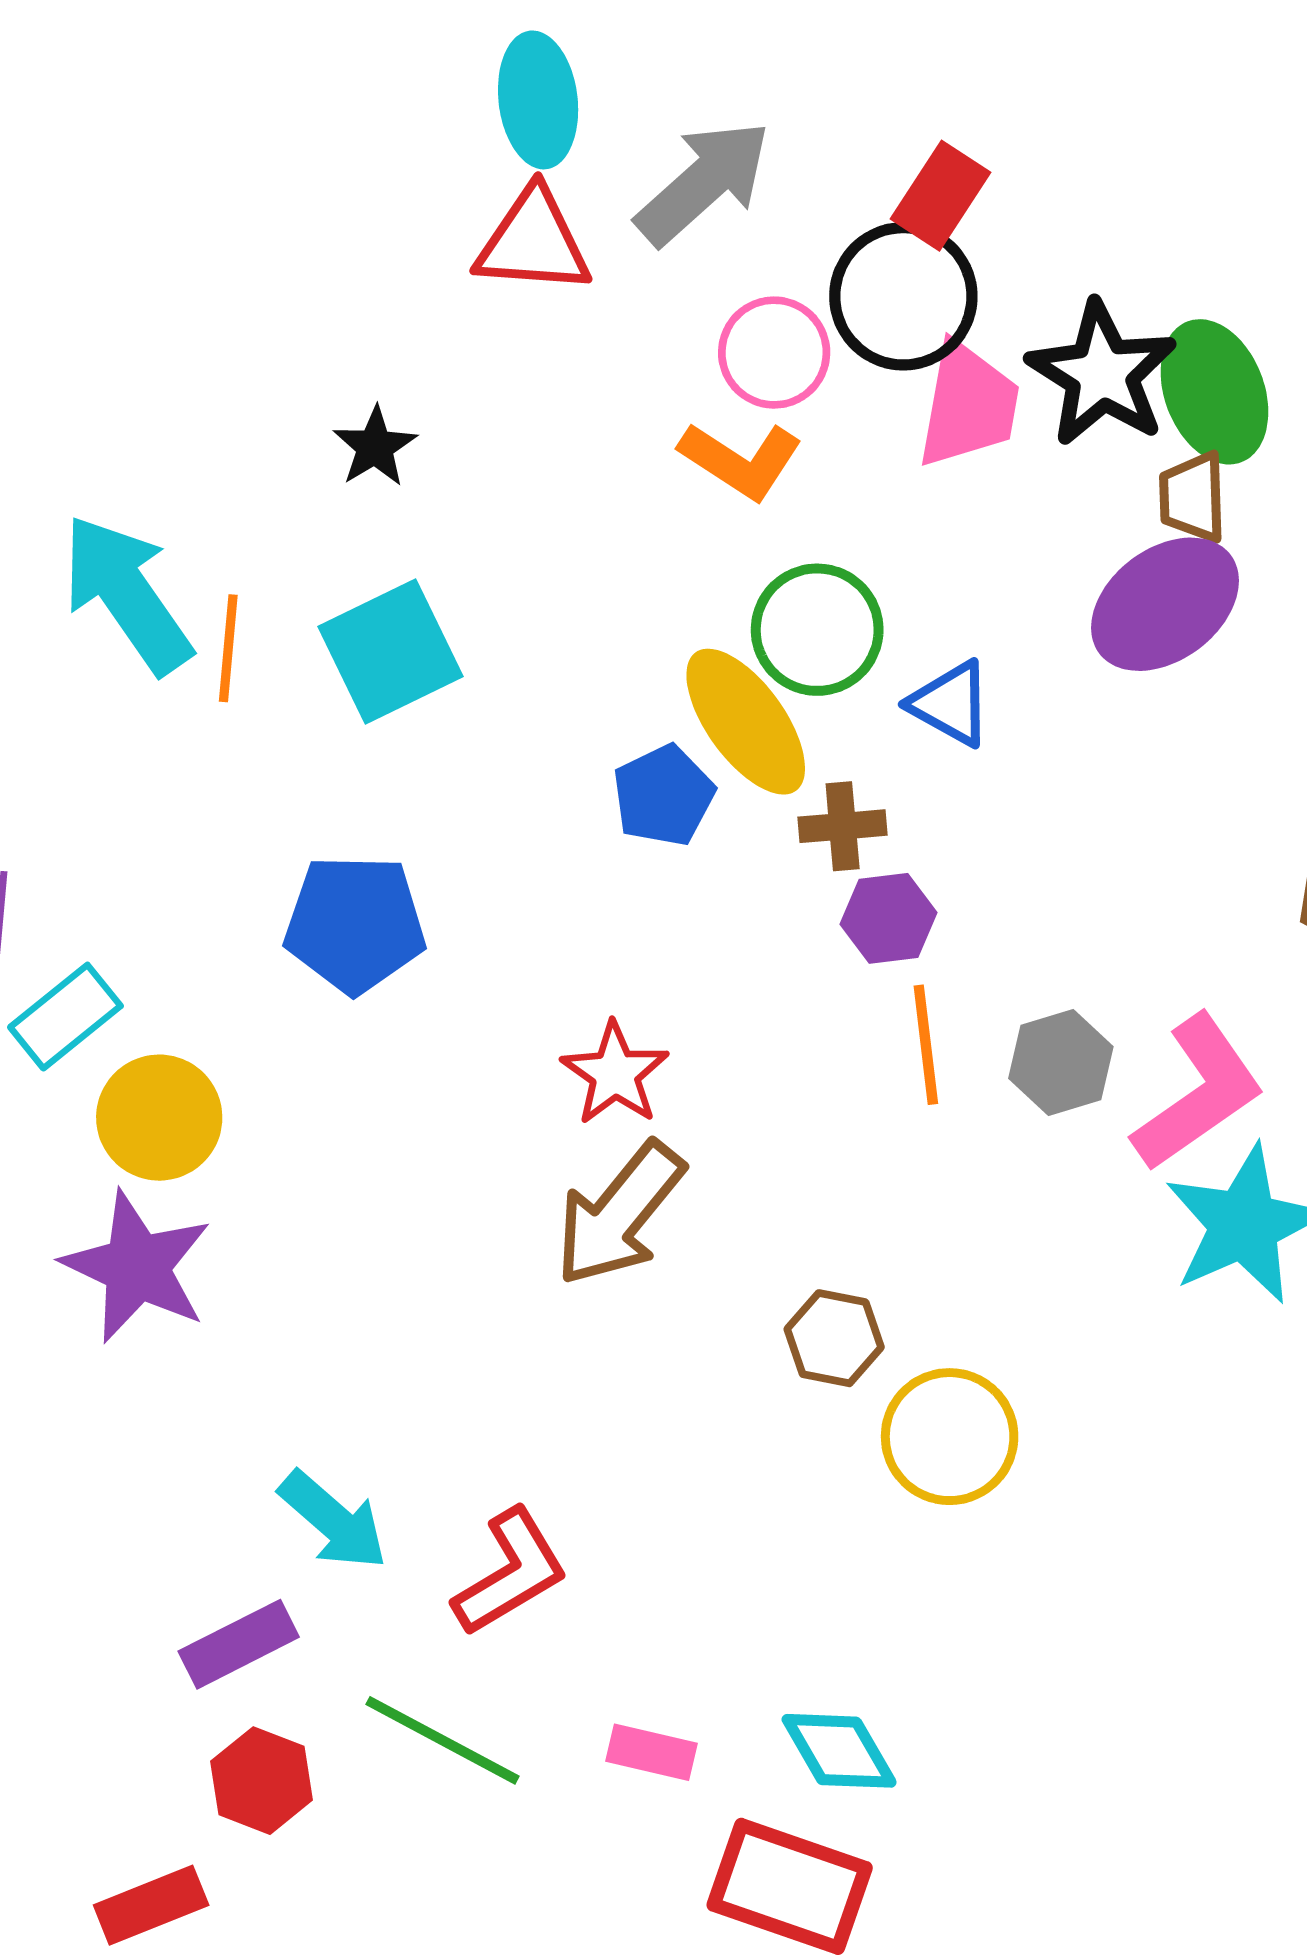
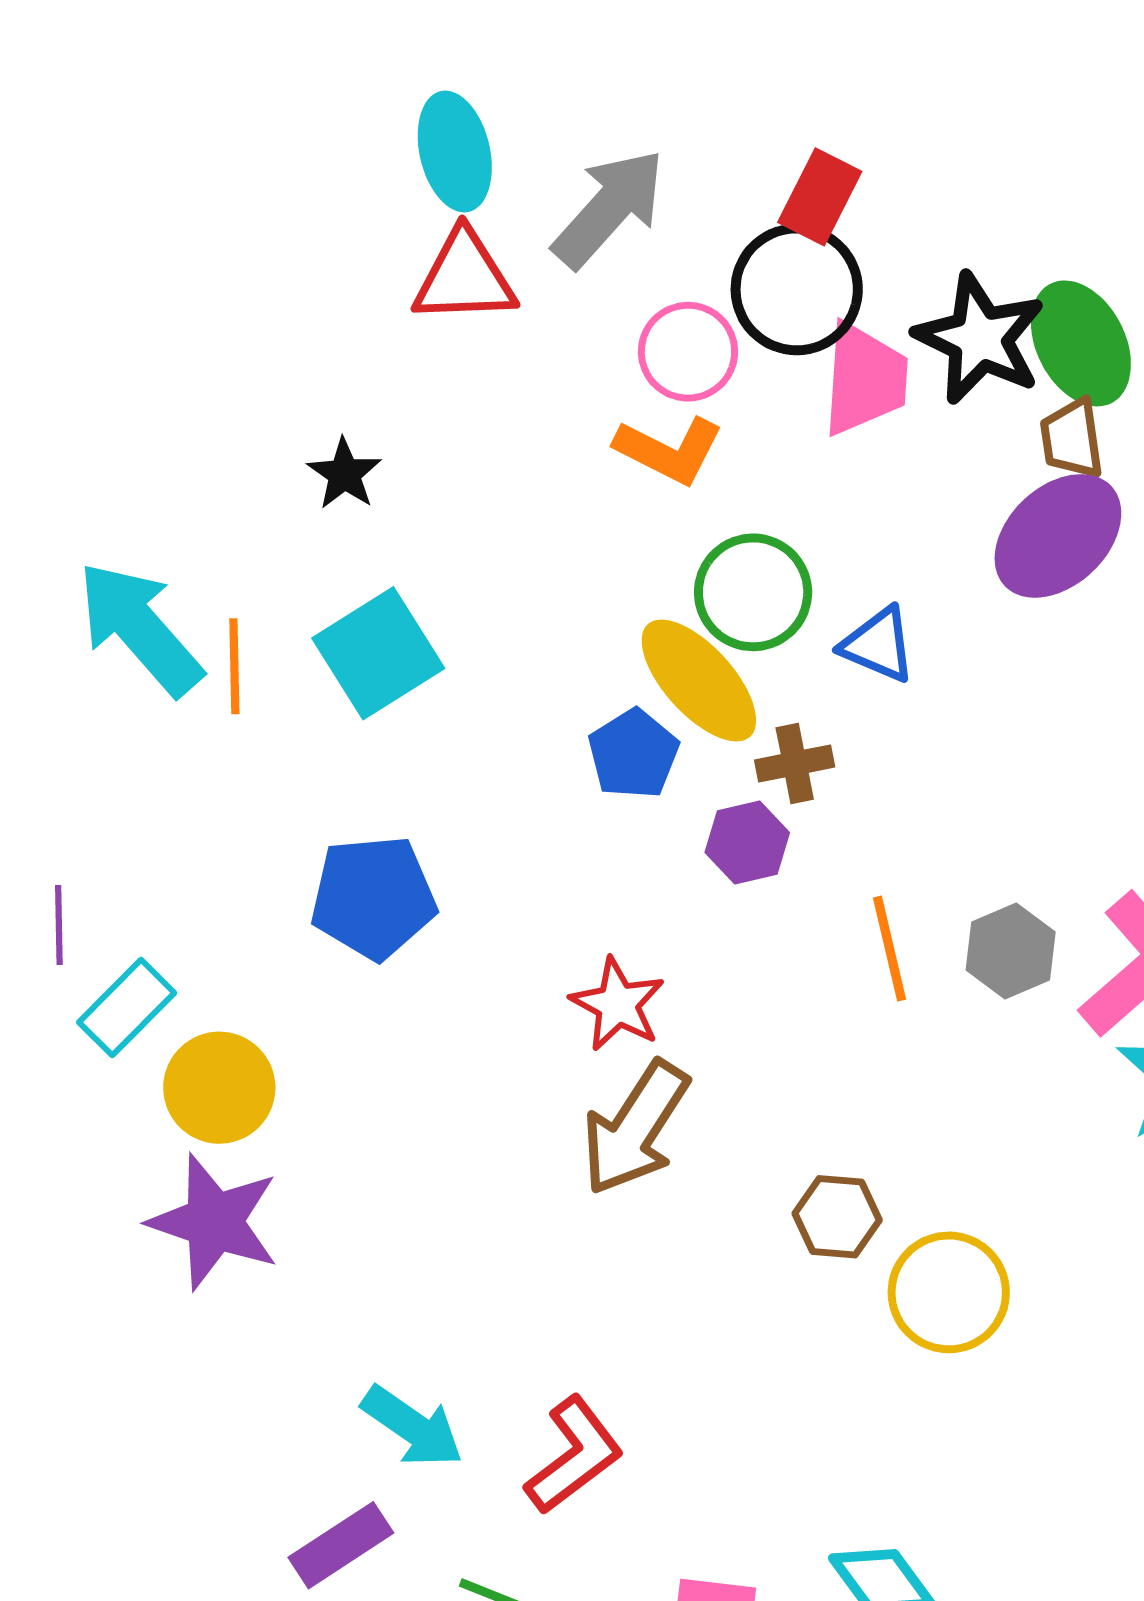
purple hexagon: (889, 918) -> (747, 843), moved

